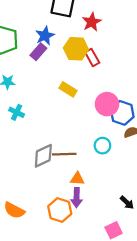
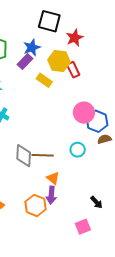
yellow rectangle: (68, 89) -> (44, 80), moved
gray diamond: (43, 156) -> (24, 156), turned -65
orange triangle: (77, 179) -> (53, 178), turned 32

